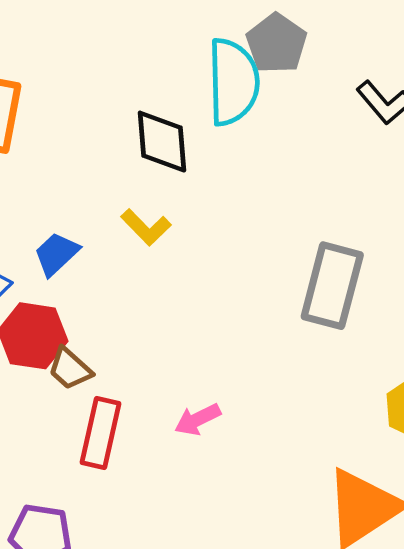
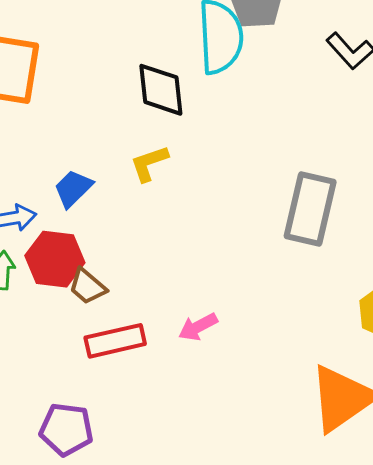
yellow L-shape: (146, 227) -> (149, 163), turned 117
red rectangle: (101, 433) -> (115, 341), turned 66

